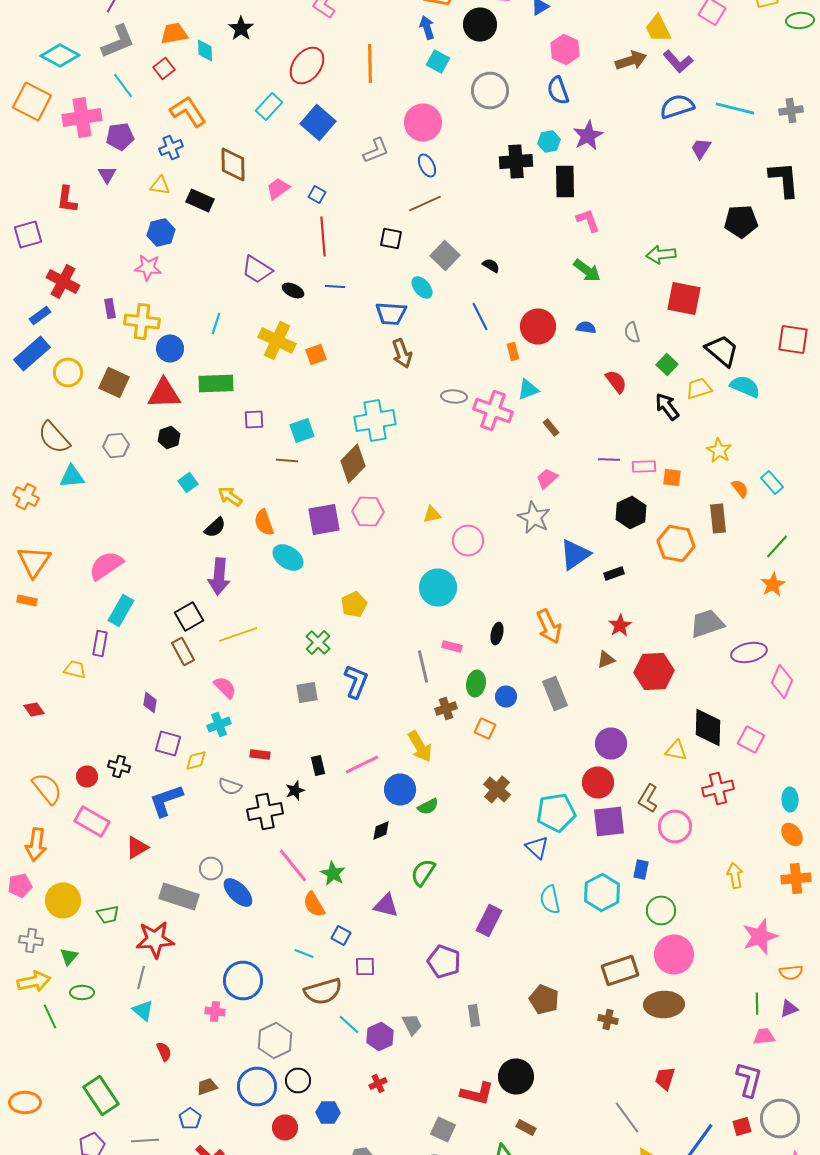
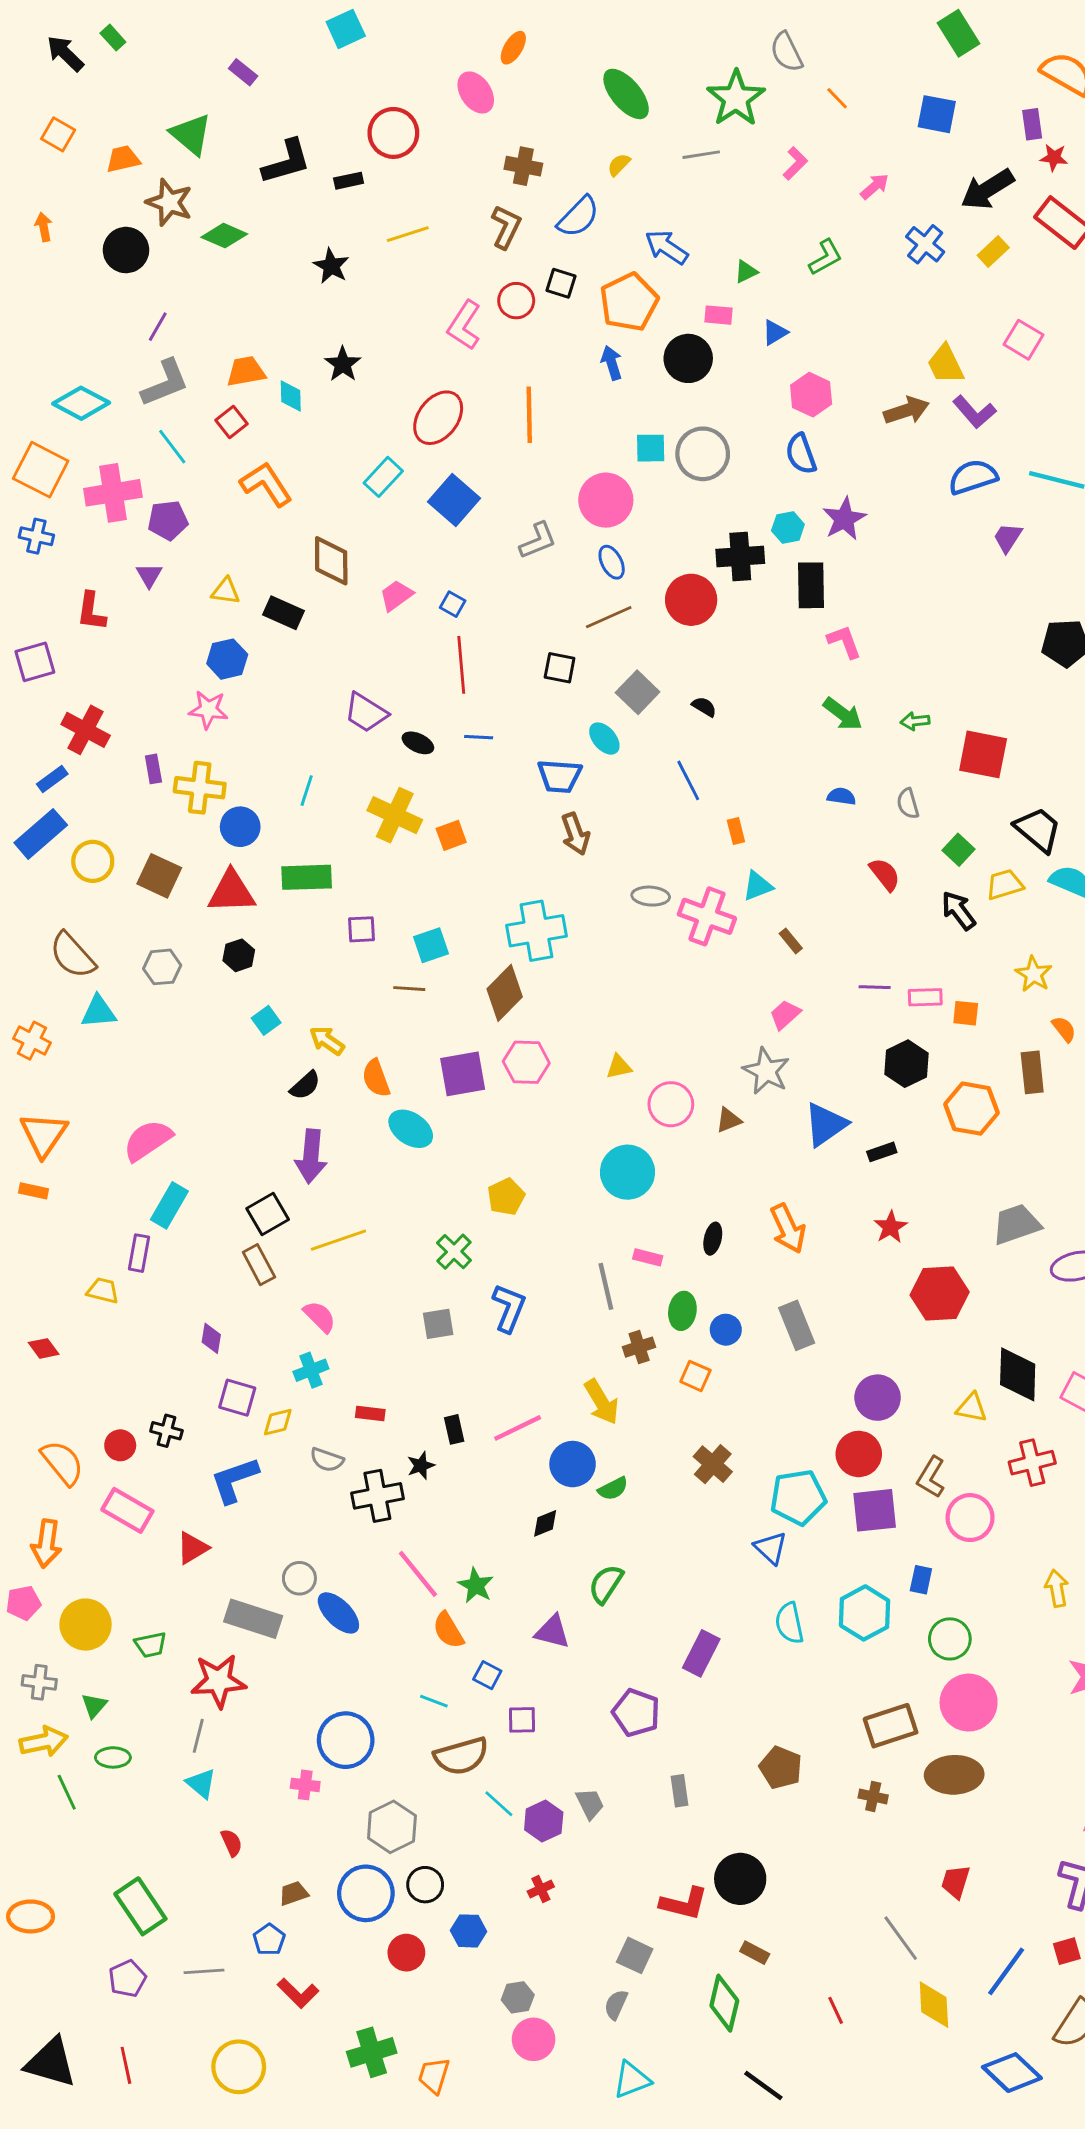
cyan square: (438, 62) -> (651, 448), moved, turned -30
blue cross: (171, 148) -> (36, 536), moved, turned 35
green arrow: (661, 254) -> (915, 721), moved, size x0.7
red circle: (538, 326) -> (691, 600), moved
brown triangle: (606, 660) -> (729, 1120), moved

